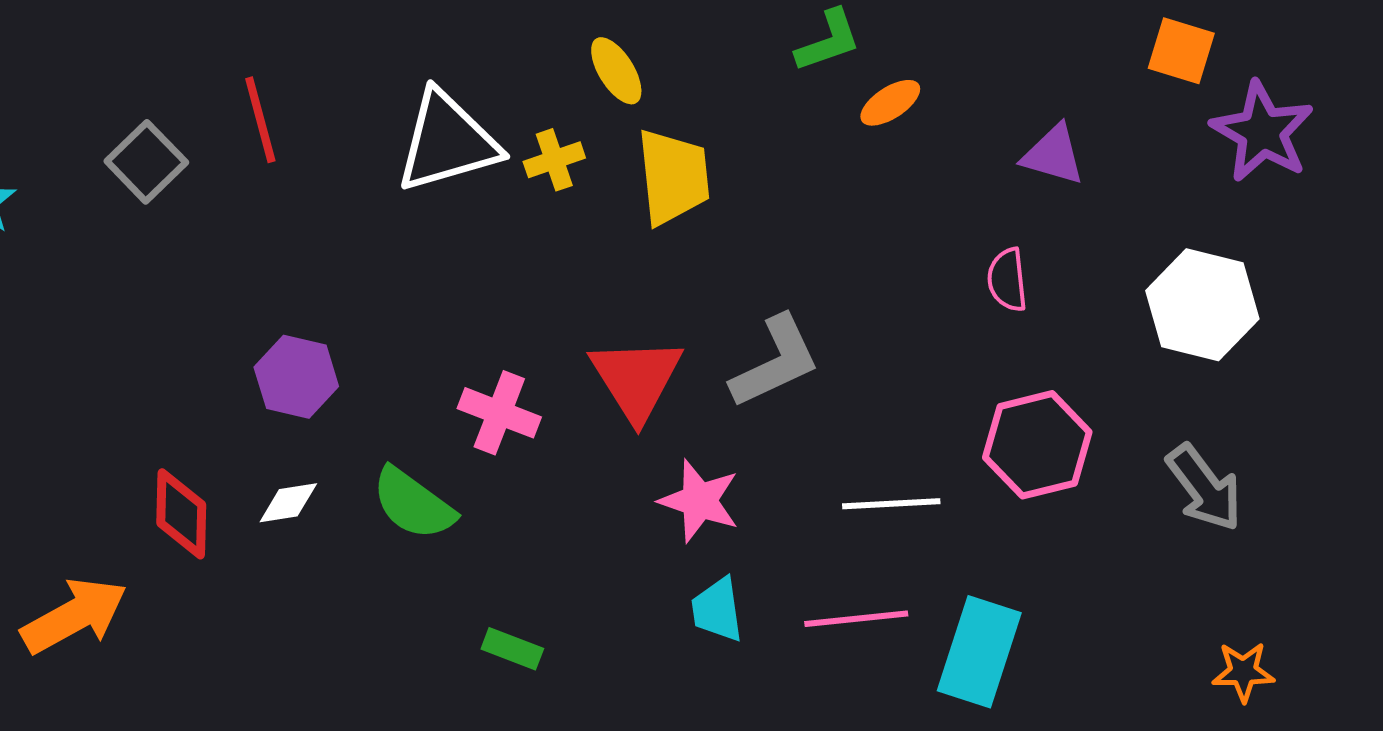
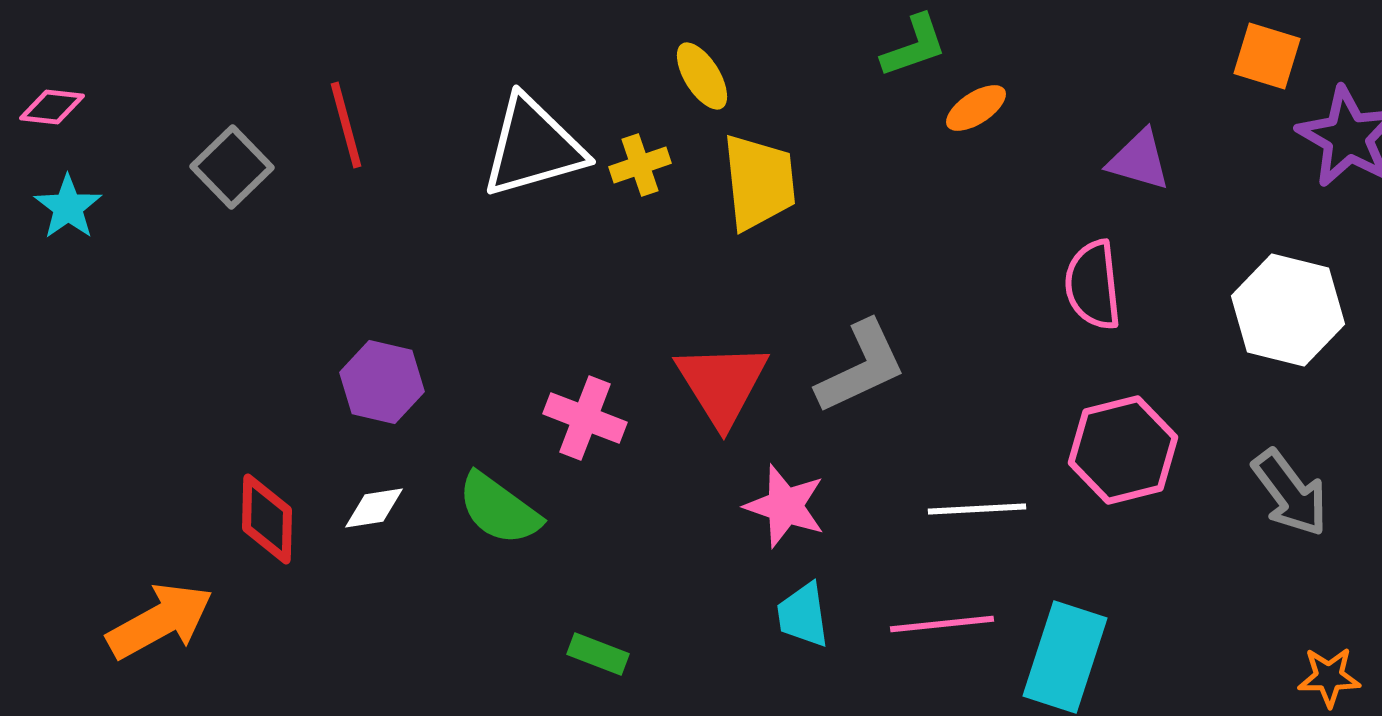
pink semicircle: (1007, 280) -> (1093, 285), size x1.4

